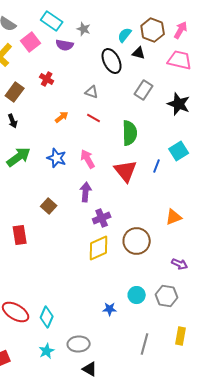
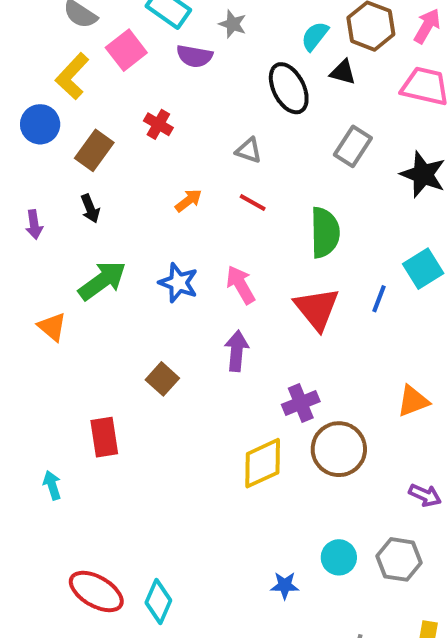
purple cross: (102, 218) -> (301, 403), moved

